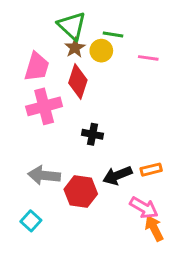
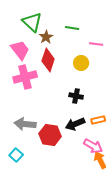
green triangle: (72, 26) -> (32, 22), moved
yellow circle: (101, 51) -> (81, 63), moved
pink trapezoid: (37, 67) -> (20, 50), turned -55
black cross: (92, 134) -> (76, 96), moved

